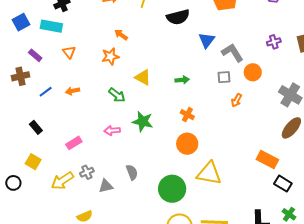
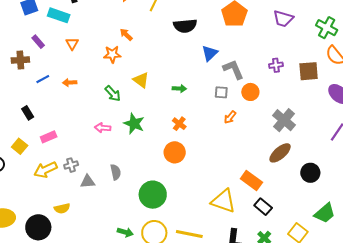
pink rectangle: (74, 143) -> (49, 137), moved
yellow triangle: (209, 173) -> (223, 201), moved

